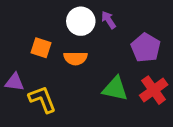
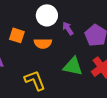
purple arrow: (109, 20) -> (68, 28), moved
yellow L-shape: (42, 99) -> (35, 80), moved

